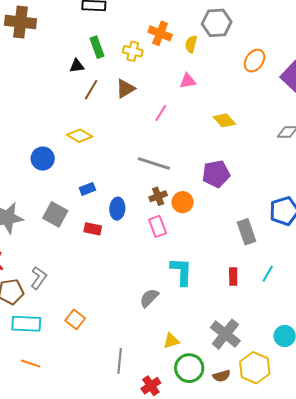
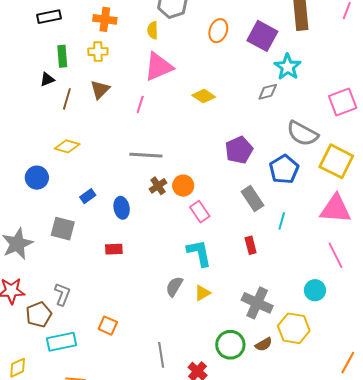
orange cross: (160, 33) -> (105, 19), moved
green rectangle: (97, 47) -> (62, 56), turned 30
pink triangle: (188, 81) -> (158, 67), size x1.8
purple pentagon: (216, 174) -> (239, 150), moved
pink rectangle: (158, 226) -> (200, 212), moved
red rectangle: (93, 229) -> (114, 249), moved
cyan line: (268, 274) -> (282, 221), moved
yellow triangle: (171, 341) -> (202, 293), moved

